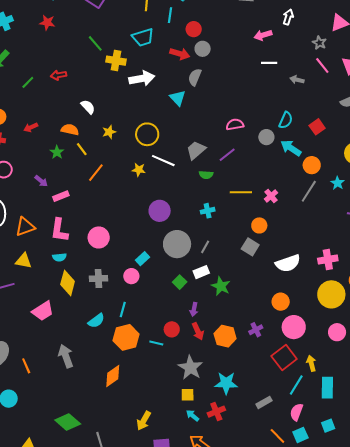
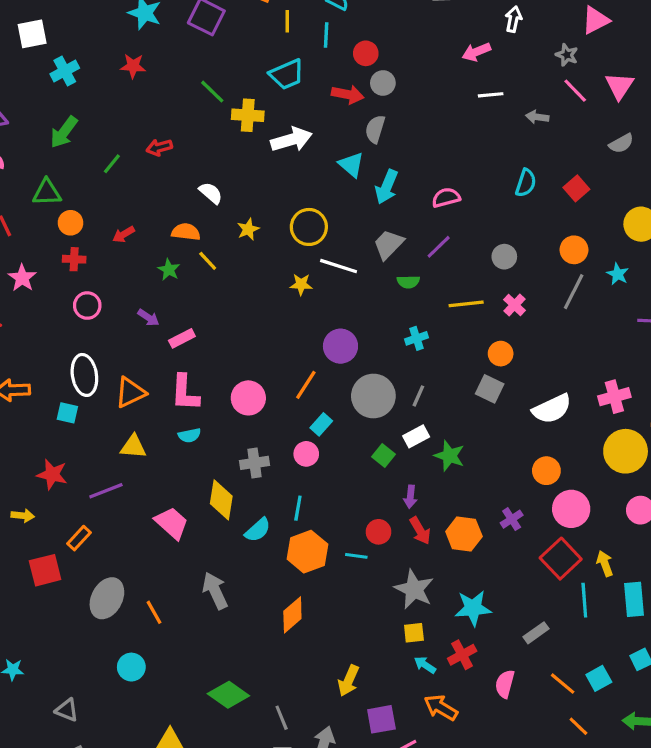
gray circle: (266, 137) -> (504, 257), moved
cyan arrow: (291, 148) -> (387, 187), moved, turned -95
orange line: (96, 173) -> (306, 385), moved
yellow diamond: (68, 283) -> (221, 500), moved
pink trapezoid: (43, 311) -> (172, 523), turned -100
cyan line: (296, 385) -> (584, 600), turned -30
pink semicircle: (296, 412) -> (505, 684), moved

